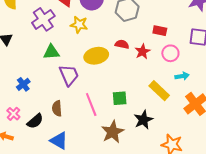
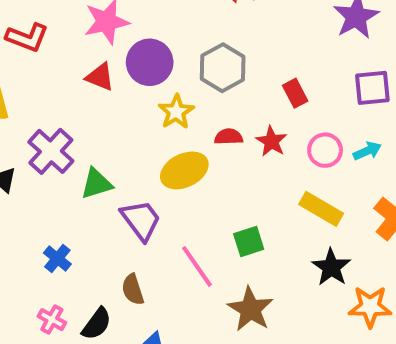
purple cross: (43, 19) -> (51, 151), moved
yellow star: (79, 25) -> (176, 112), moved, turned -30
red rectangle: (160, 31) -> (295, 93), turned 64
pink circle: (170, 53) -> (325, 150), moved
cyan arrow: (182, 76) -> (367, 151), moved
black star: (143, 120) -> (331, 267), moved

